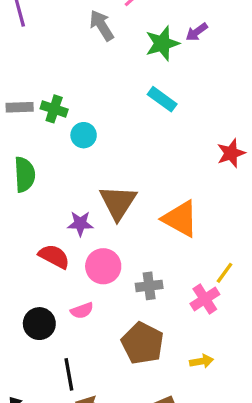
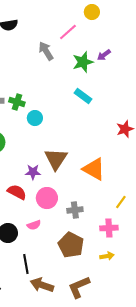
pink cross: (205, 299) -> (109, 228), moved, turned 30

